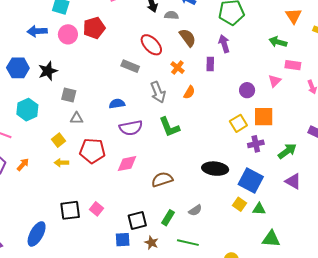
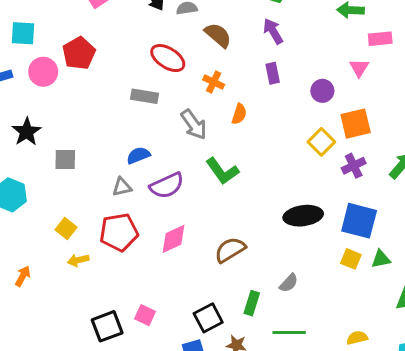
purple rectangle: (210, 64) -> (273, 73), moved
gray triangle: (77, 118) -> (122, 187), moved

